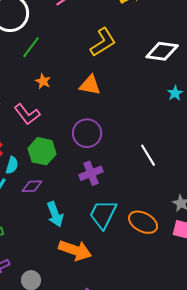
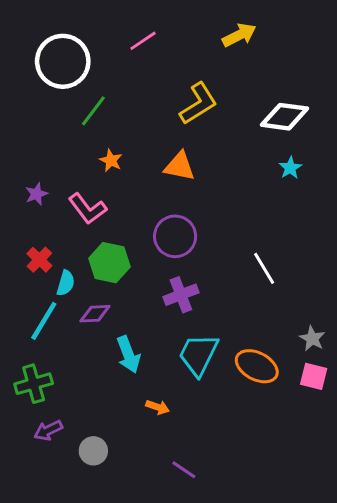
cyan star: (175, 93) -> (290, 168), moved
orange arrow: (75, 250) -> (158, 407), size x0.5

